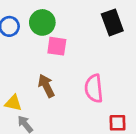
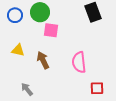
yellow triangle: (13, 103) -> (18, 50), moved

